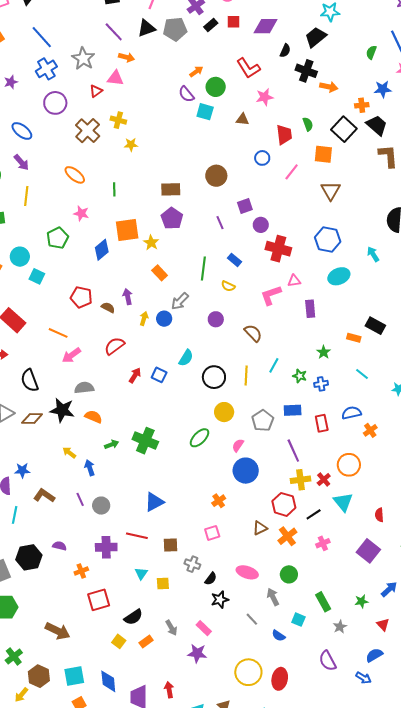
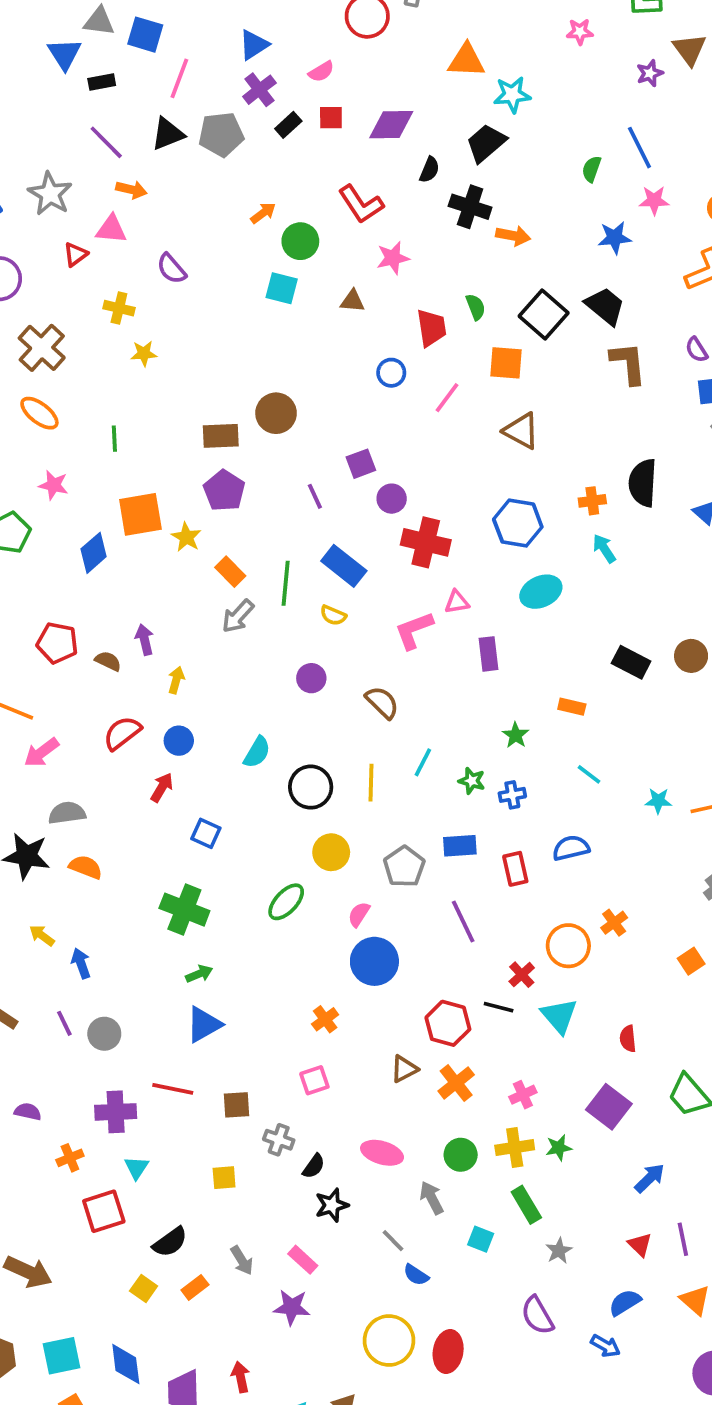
purple semicircle: (186, 94) -> (171, 269), moved
orange cross: (362, 105) -> (592, 501), moved
brown cross: (88, 131) -> (42, 348), moved
brown circle: (216, 176) -> (276, 413), moved
brown triangle: (331, 191) -> (521, 431), turned -30
blue rectangle: (234, 260) -> (344, 566), size x1.6
orange rectangle: (160, 273) -> (230, 572), moved
gray arrow: (180, 301) -> (238, 616), moved
blue circle: (164, 319) -> (179, 741), moved
black rectangle: (375, 326) -> (631, 662), moved
blue square: (159, 375) -> (206, 833), moved
orange cross: (370, 430) -> (614, 923), moved
green arrow: (112, 444) -> (199, 974), moved
yellow cross: (301, 480) -> (515, 1147), moved
black line: (314, 514) -> (499, 1007), moved, turned 49
cyan triangle: (141, 573) -> (136, 1168), moved
green star: (361, 601) -> (559, 1148), moved
blue semicircle: (279, 636) -> (416, 1275), moved

